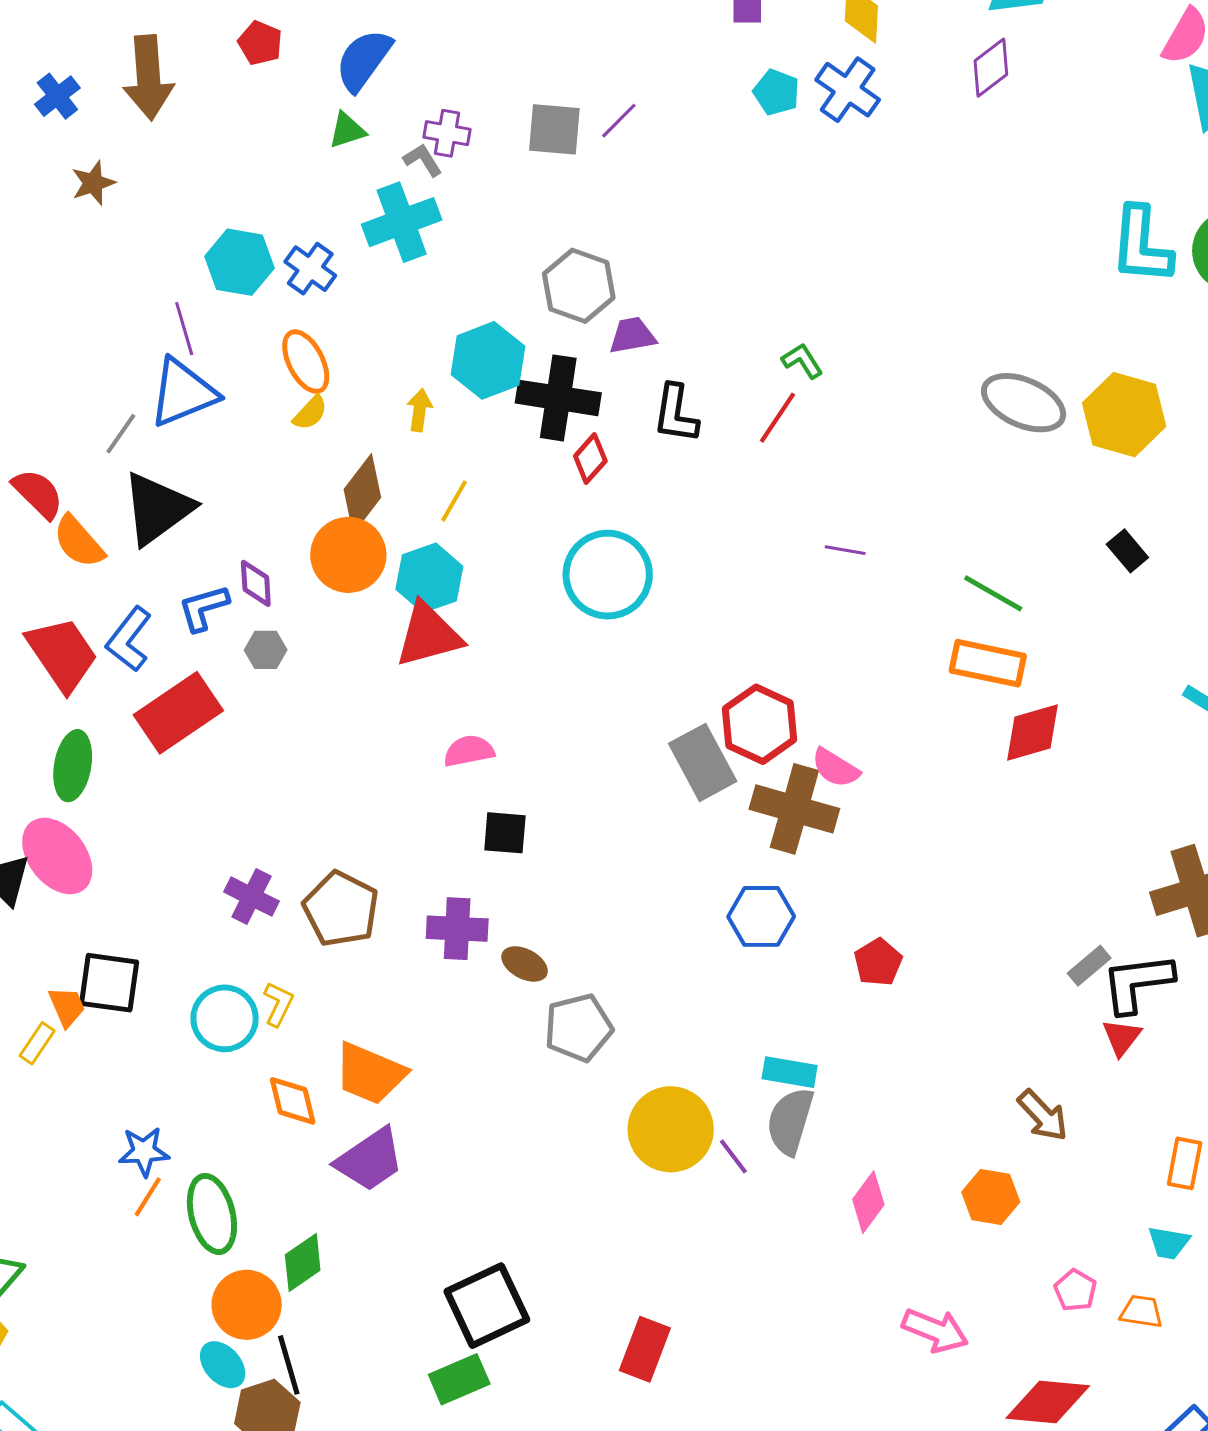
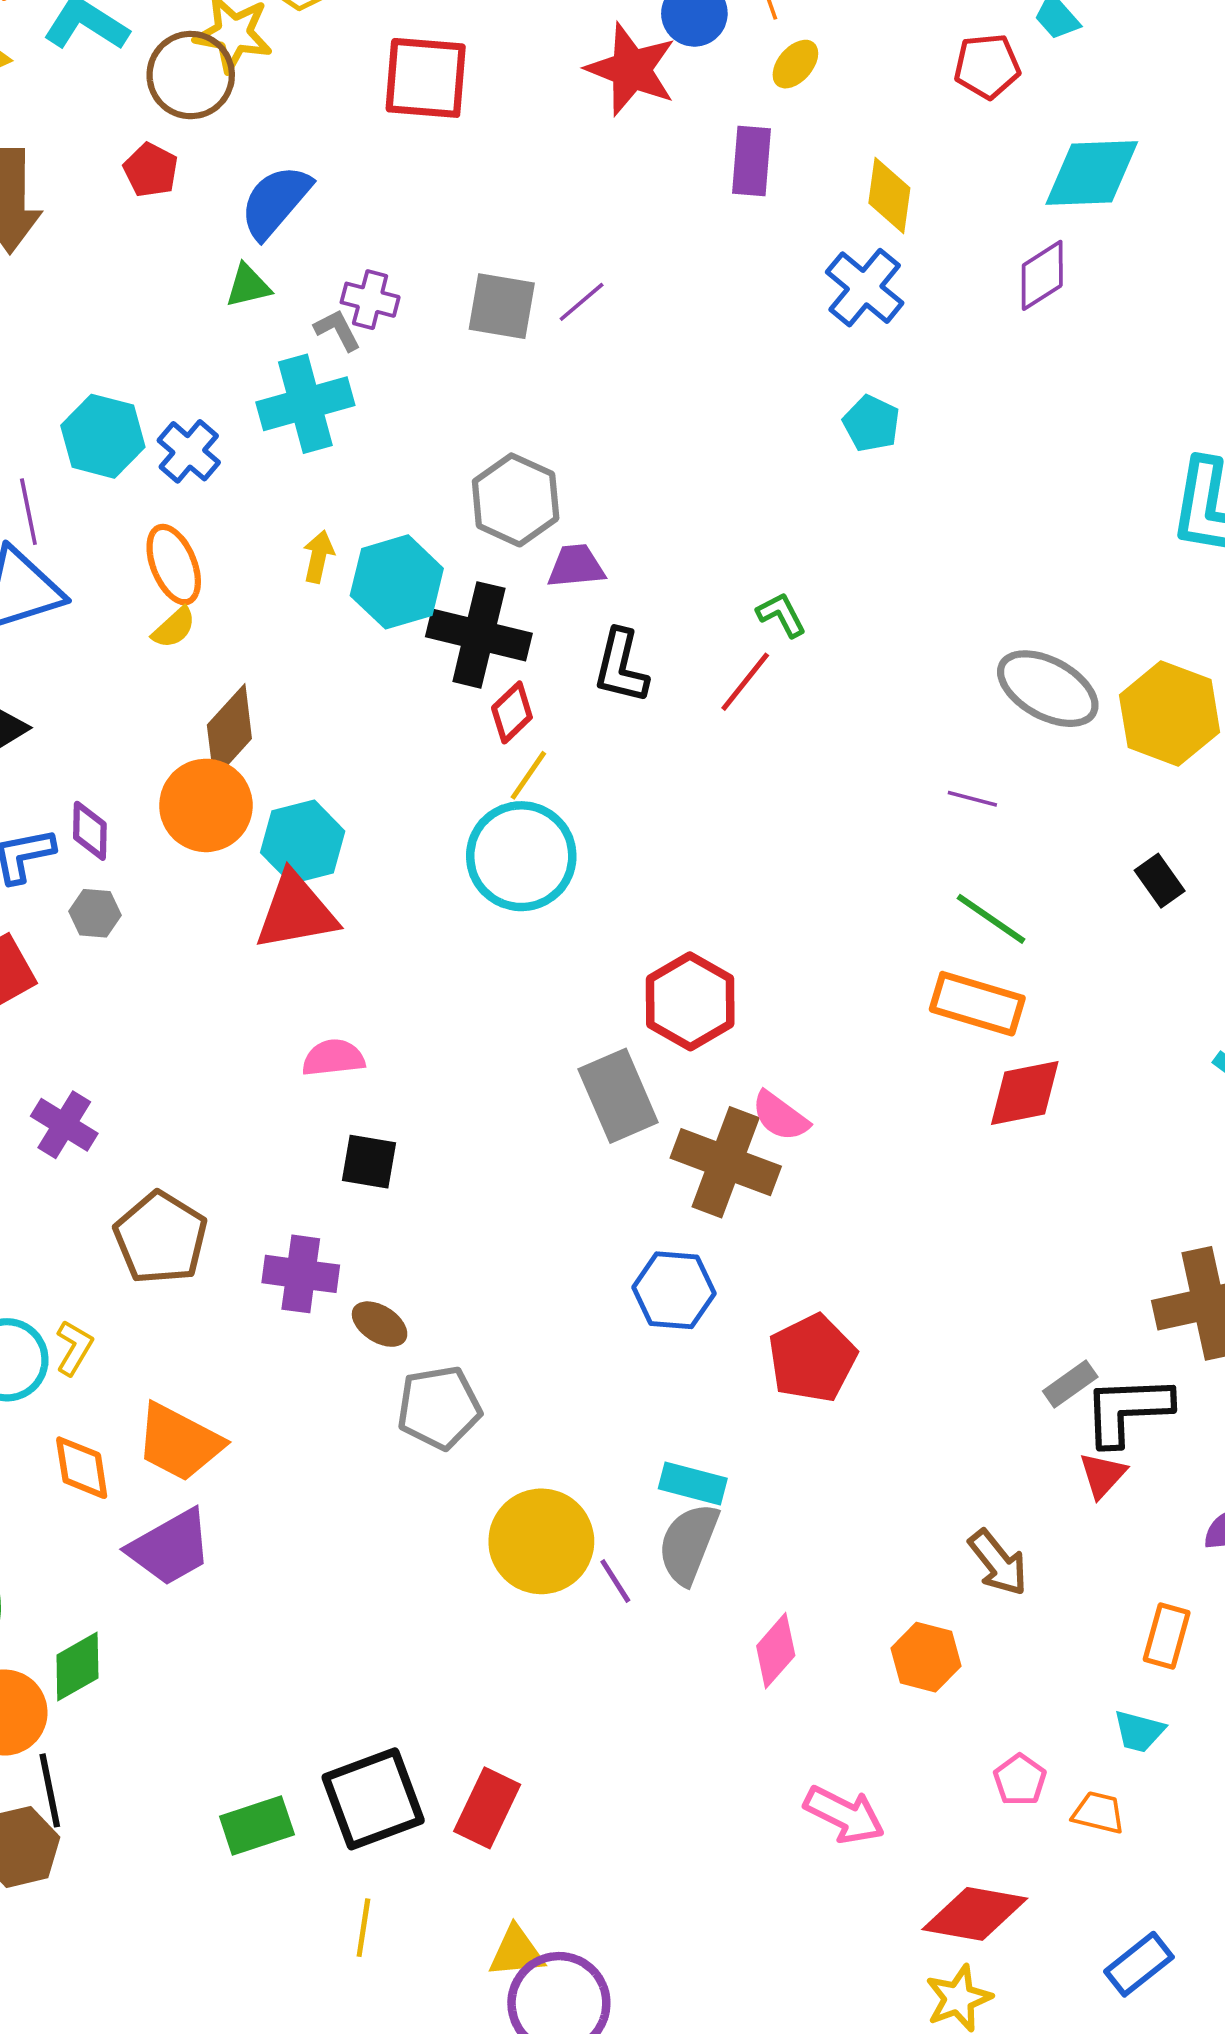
cyan pentagon: (776, 92) -> (871, 424), moved
yellow arrow: (419, 410) -> (318, 557), moved
yellow line: (454, 501) -> (528, 775), moved
purple line: (845, 550) -> (972, 799), moved
red hexagon: (760, 724) -> (690, 1001), moved
purple cross: (252, 897) -> (64, 1125), moved
red pentagon: (878, 962) -> (812, 1358), size x1.5
black square: (487, 1306) -> (373, 1799), moved

